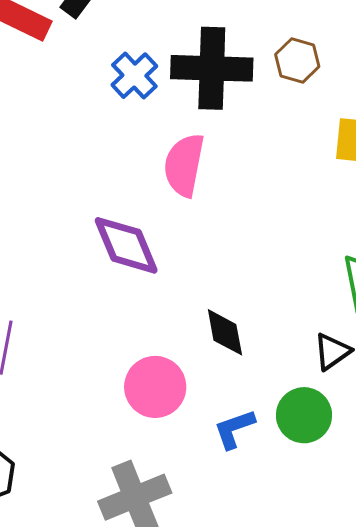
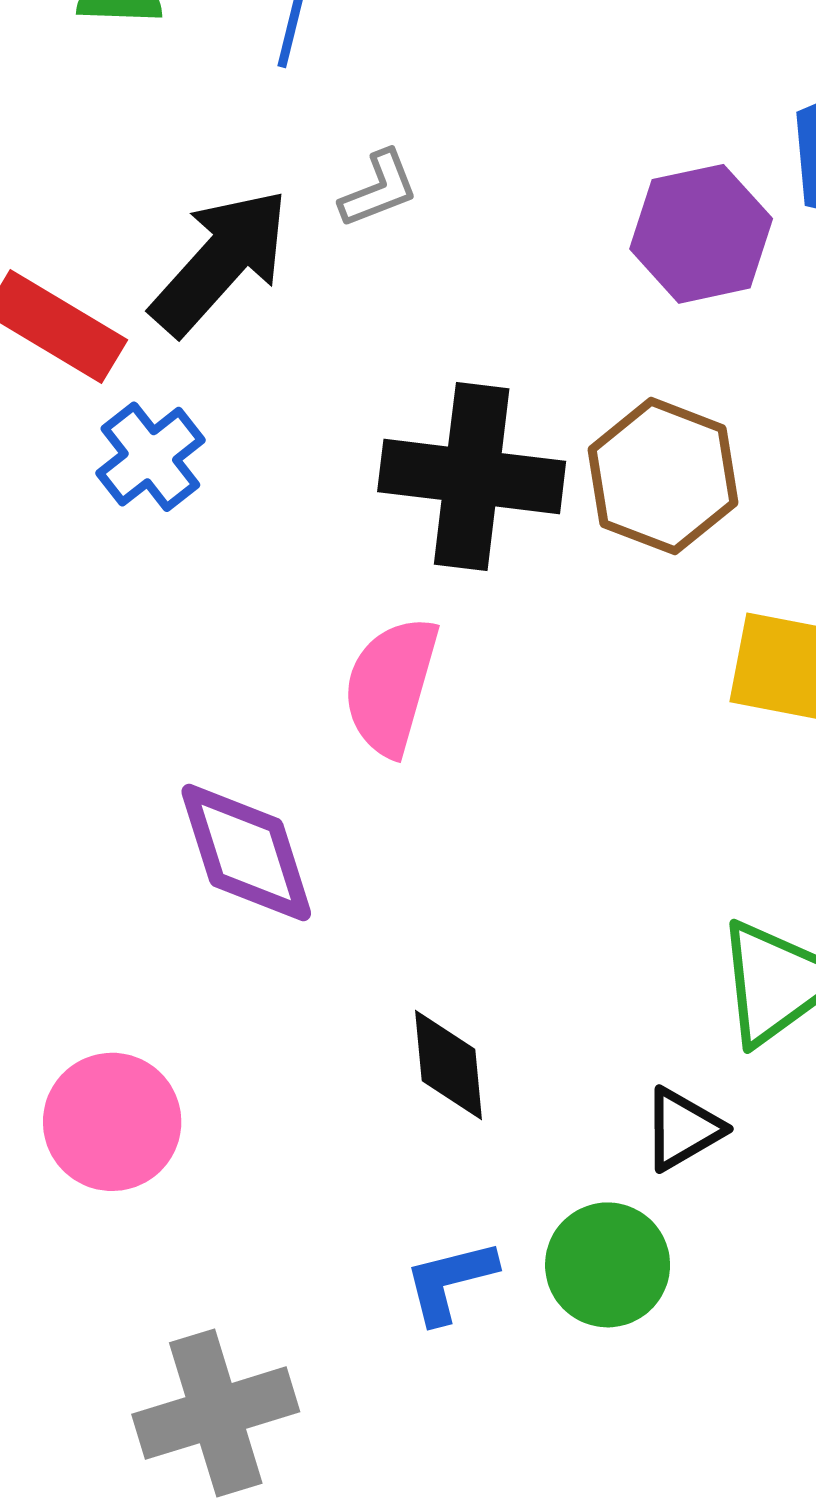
brown hexagon: (297, 60) -> (663, 476), size x1.5
blue cross: (134, 76) -> (150, 457), moved
pink circle: (155, 387) -> (112, 1122), moved

